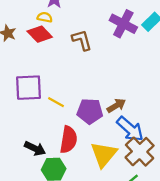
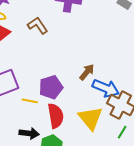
yellow line: (56, 102) -> (30, 101), moved
purple pentagon: (90, 111) -> (51, 87), moved

